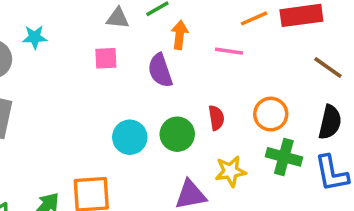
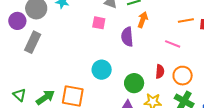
pink line: (229, 51) -> (173, 44), moved
red semicircle: (216, 118) -> (160, 71), moved
green circle: (177, 134) -> (134, 83), moved

